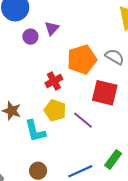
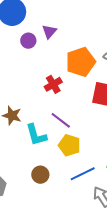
yellow pentagon: (55, 110) -> (69, 145), moved
purple line: (83, 120) -> (61, 120), moved

